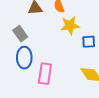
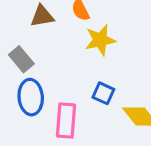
blue square: (89, 42) -> (103, 93), moved, turned 32

